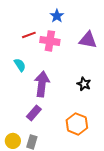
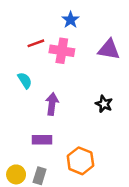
purple arrow: (42, 84) -> (52, 104), size x0.7
purple rectangle: (34, 113) -> (42, 140), turned 49
orange hexagon: (77, 124) -> (80, 161), moved

